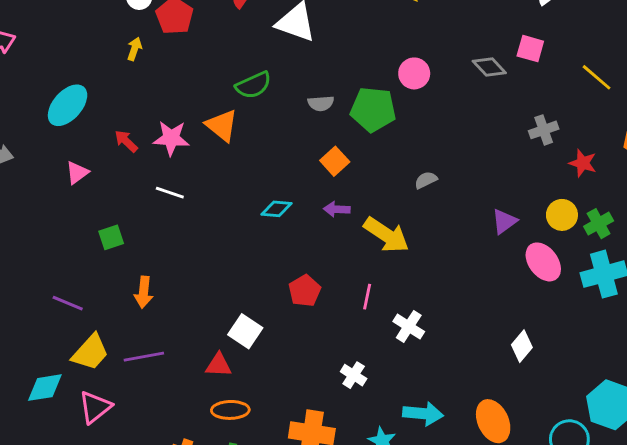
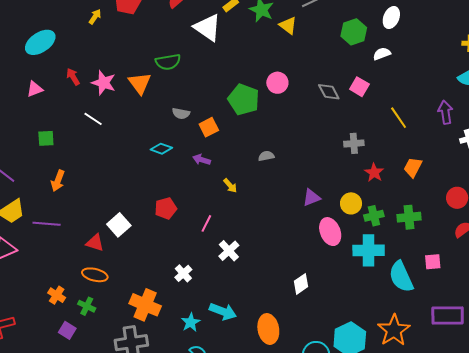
gray semicircle: (321, 103) -> (181, 113), moved
yellow arrow: (386, 235) -> (230, 186), size x0.5

